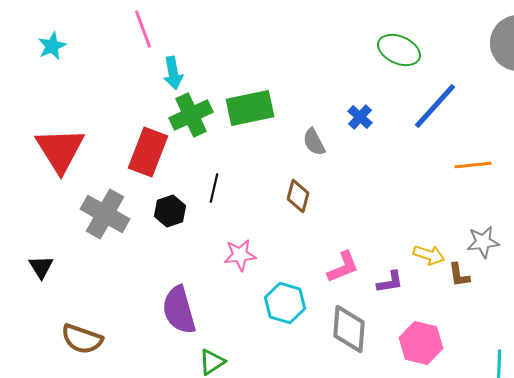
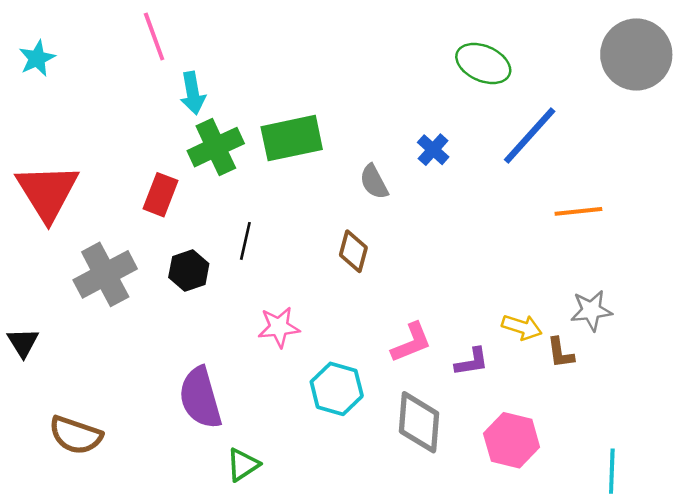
red rectangle: (148, 152) -> (161, 195), size x0.7
gray cross: (105, 214) -> (105, 274), turned 33

